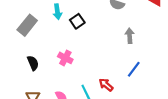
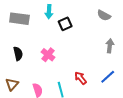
gray rectangle: (27, 25) -> (19, 19), turned 48
red arrow: (106, 85) -> (81, 78), moved

